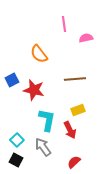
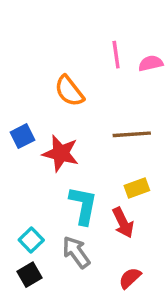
pink line: (64, 24) -> (116, 55), moved
black square: (16, 160) -> (29, 275), turned 32

